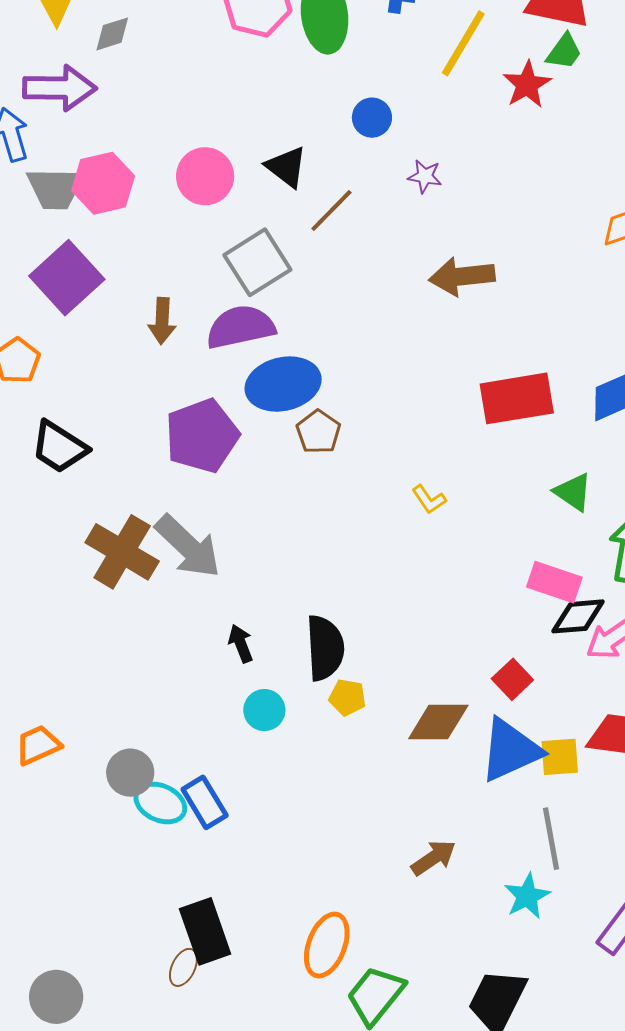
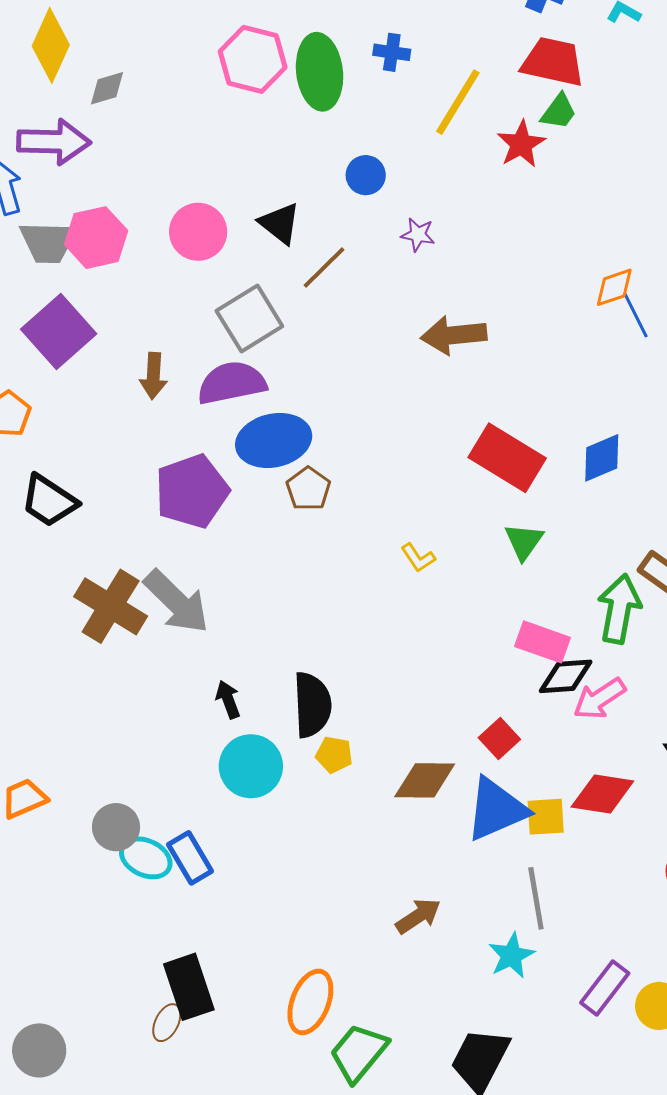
red rectangle: (517, 398) -> (507, 458), turned 40
green triangle: (573, 492) -> (524, 541), moved, turned 30
cyan circle: (264, 710) -> (251, 766), size x1.5

